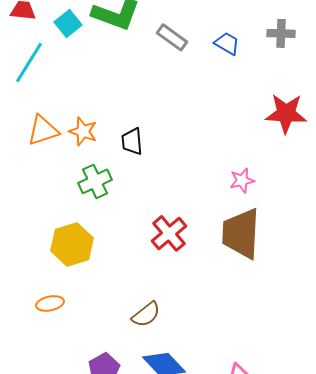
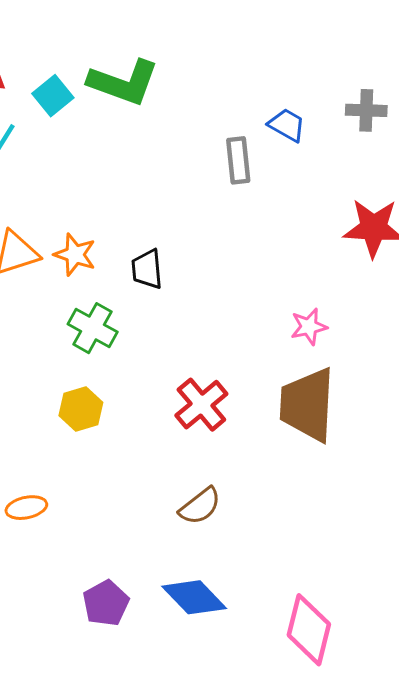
gray rectangle: (172, 37) -> (238, 160), moved, turned 48
green cross: (95, 181) -> (93, 328), turned -36
yellow hexagon: (72, 244) -> (81, 409), moved, size x0.7
brown semicircle: (146, 314) -> (200, 506), moved

